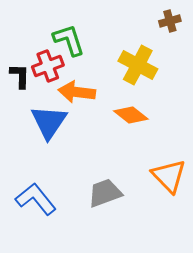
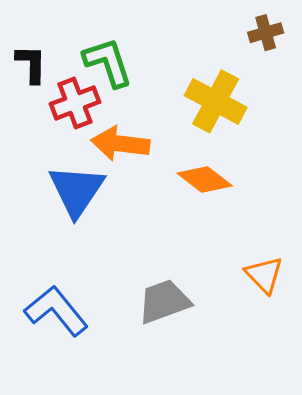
black L-shape: (20, 76) -> (31, 64), moved
orange triangle: (169, 176) -> (264, 275), size x0.7

